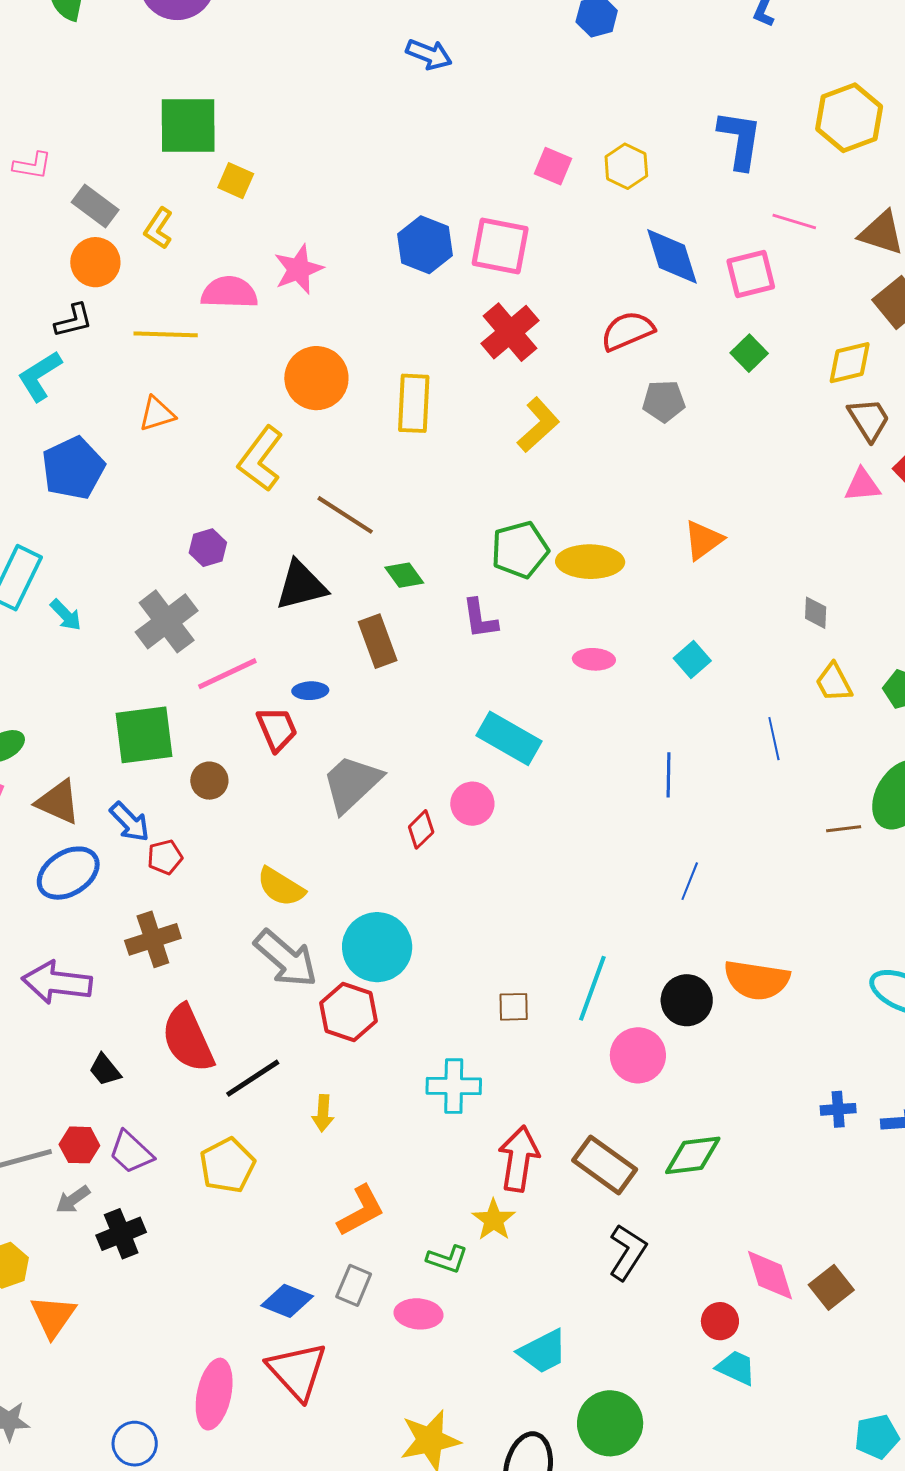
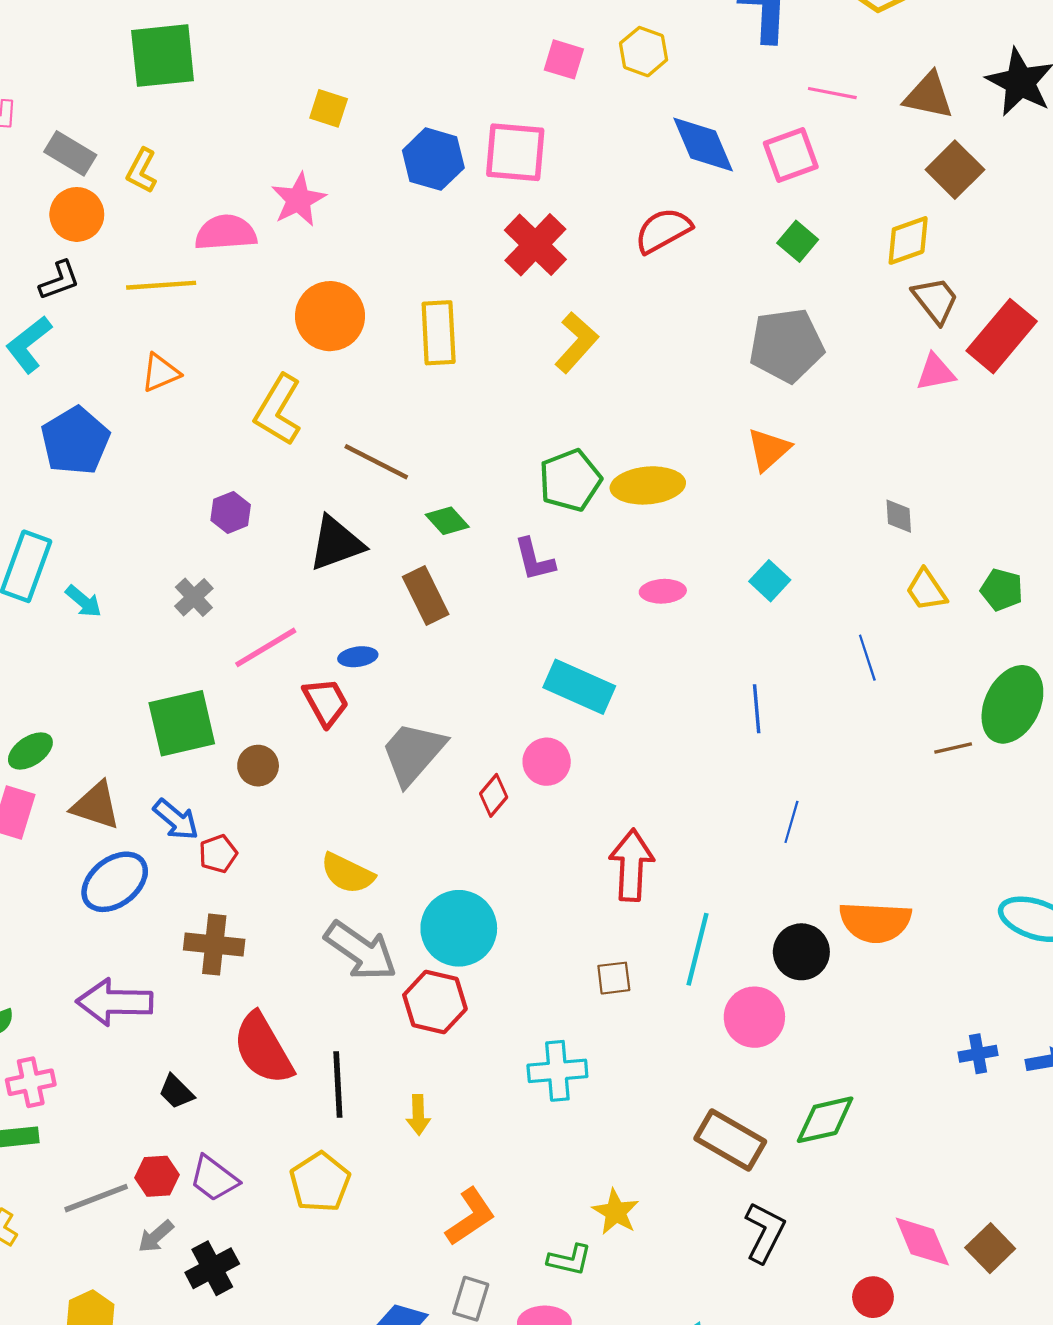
yellow square: (236, 181) -> (329, 108), moved
gray pentagon: (664, 401) -> (786, 345), moved, size x1.6
gray cross: (167, 621) -> (194, 597), size x0.6
brown cross: (153, 939) -> (214, 945), turned 30
black line: (253, 1078) -> (338, 1085), turned -54
red arrow: (519, 1159) -> (631, 865), moved

